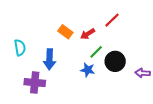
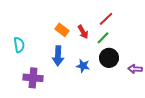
red arrow: (88, 34) -> (83, 32), turned -88
green line: (96, 52) -> (103, 38), moved
blue arrow: (50, 59) -> (58, 56), moved

